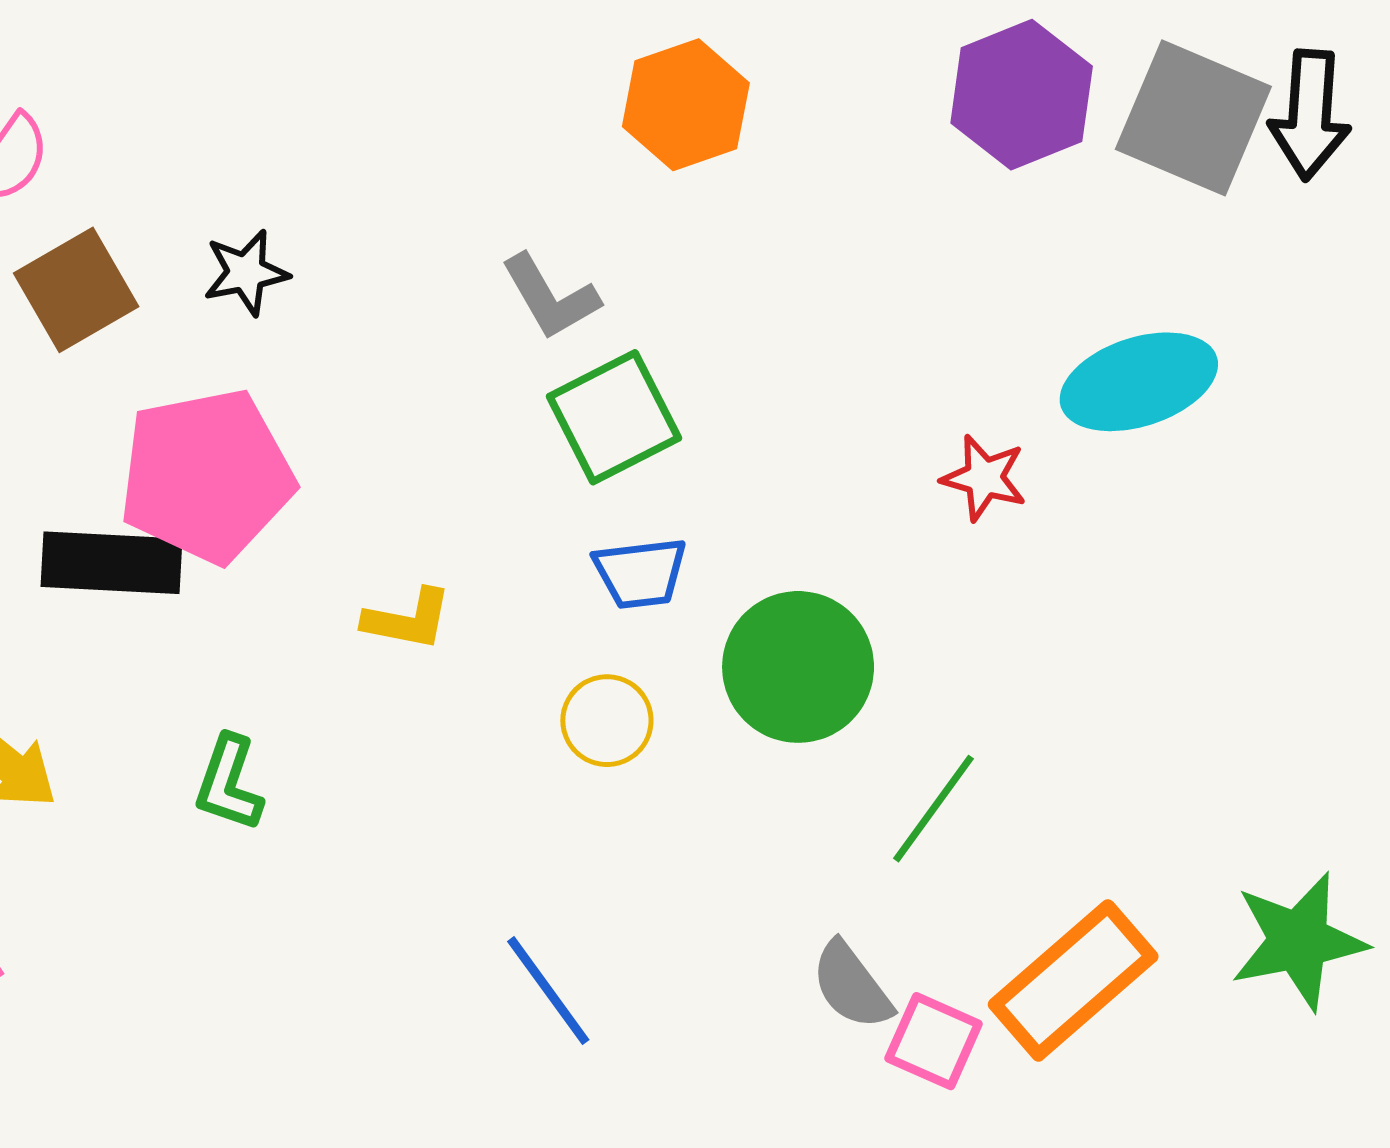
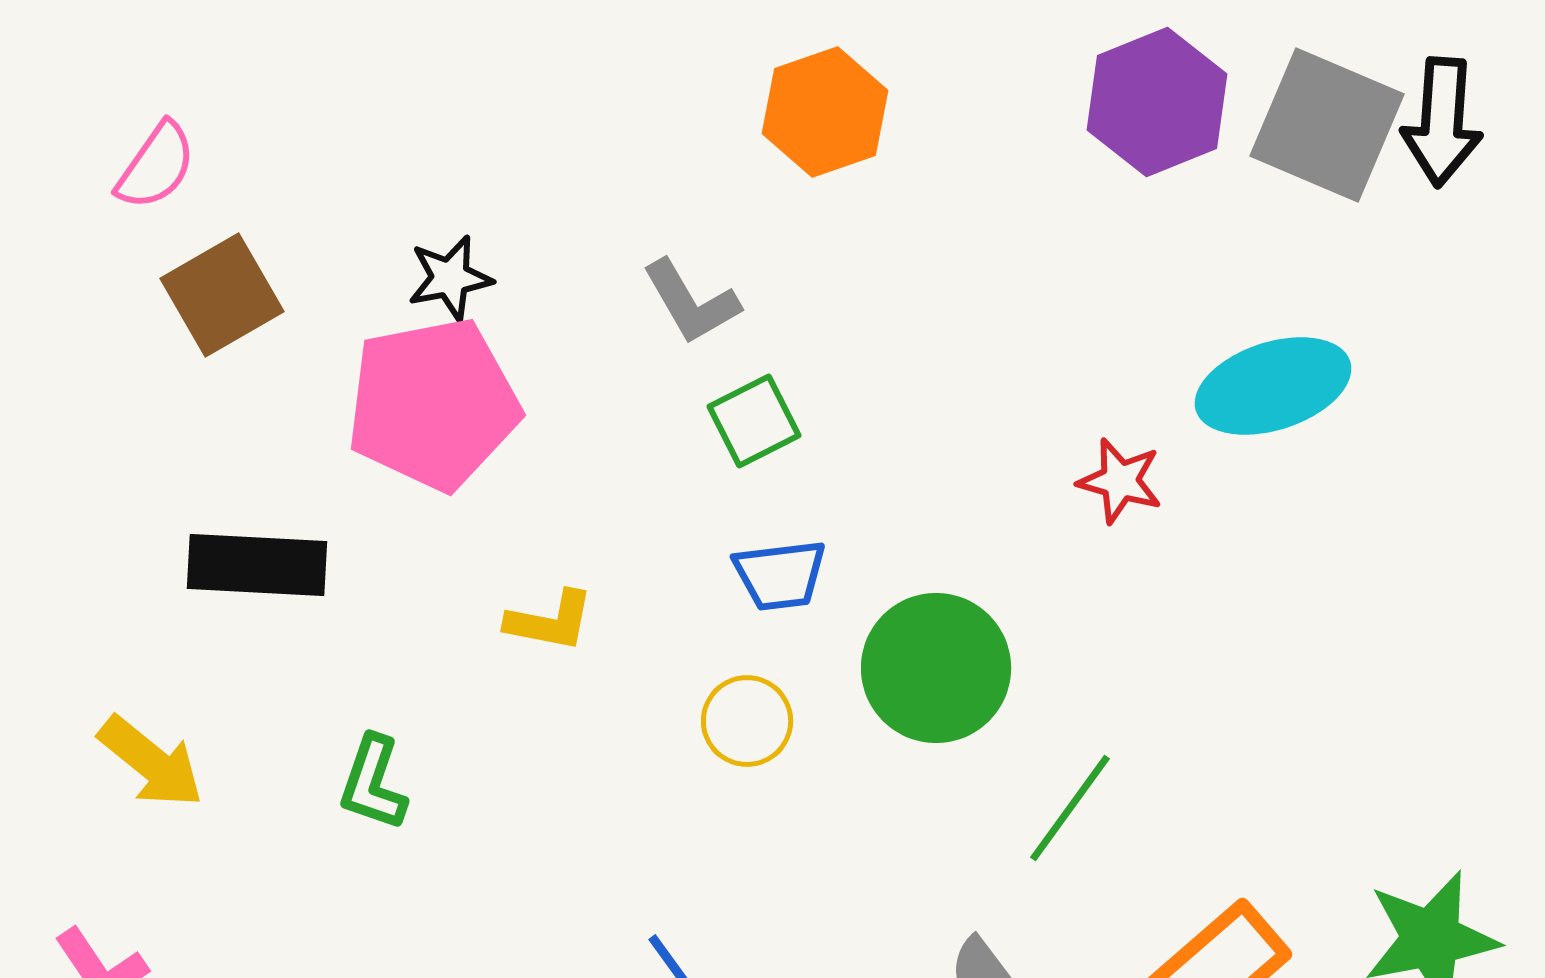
black star: (246, 273) -> (450, 278), moved
green square: (614, 417) -> (754, 421), size x0.7
pink pentagon: (207, 476) -> (433, 404), moved

